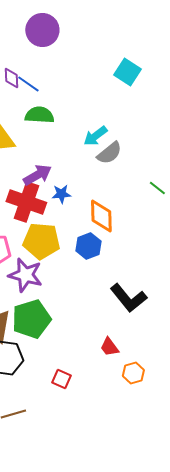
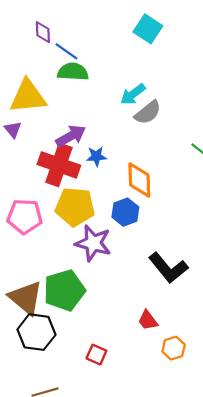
cyan square: (127, 72) -> (148, 29), moved
blue line: (28, 84) -> (66, 51), moved
purple star: (25, 275) -> (93, 243), moved

